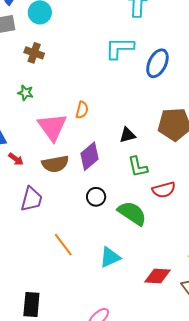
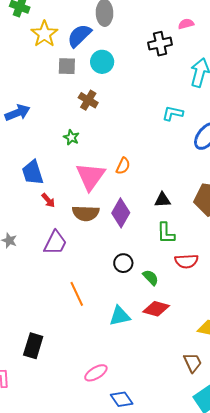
cyan L-shape: (120, 48) -> (173, 113), size x0.7
purple diamond: (89, 156) -> (121, 213), turned -32
black circle: (96, 197) -> (123, 263), moved
green semicircle: (132, 213) -> (151, 277), size x0.6
red diamond: (157, 276) -> (156, 309), moved

